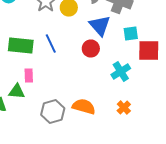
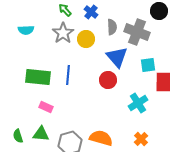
blue line: (51, 44) -> (68, 75), turned 30
pink rectangle: (29, 76) -> (46, 107), turned -64
green triangle: (17, 92) -> (41, 134), moved

